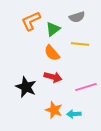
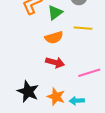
orange semicircle: (52, 53) -> (54, 37), turned -66
black star: (26, 87) -> (28, 91), moved

